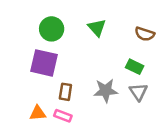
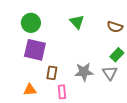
green circle: (52, 29) -> (31, 23), moved
green rectangle: (135, 67) -> (117, 55), moved, turned -72
pink rectangle: (63, 116) -> (62, 92), moved, turned 64

